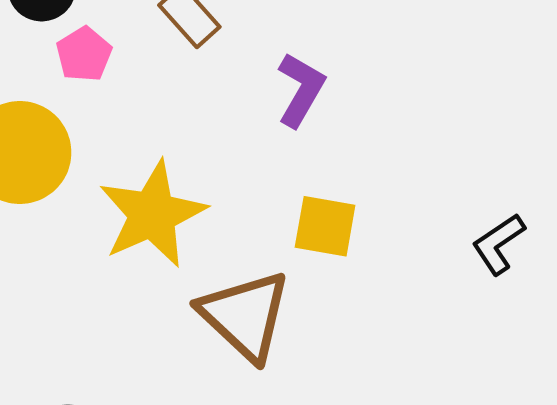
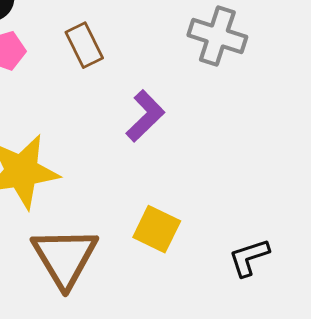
yellow square: (325, 226) -> (157, 229), moved

